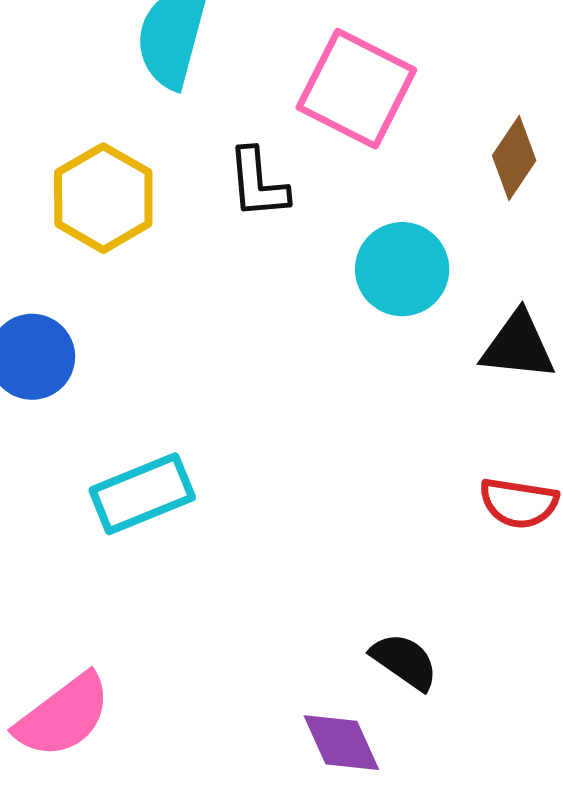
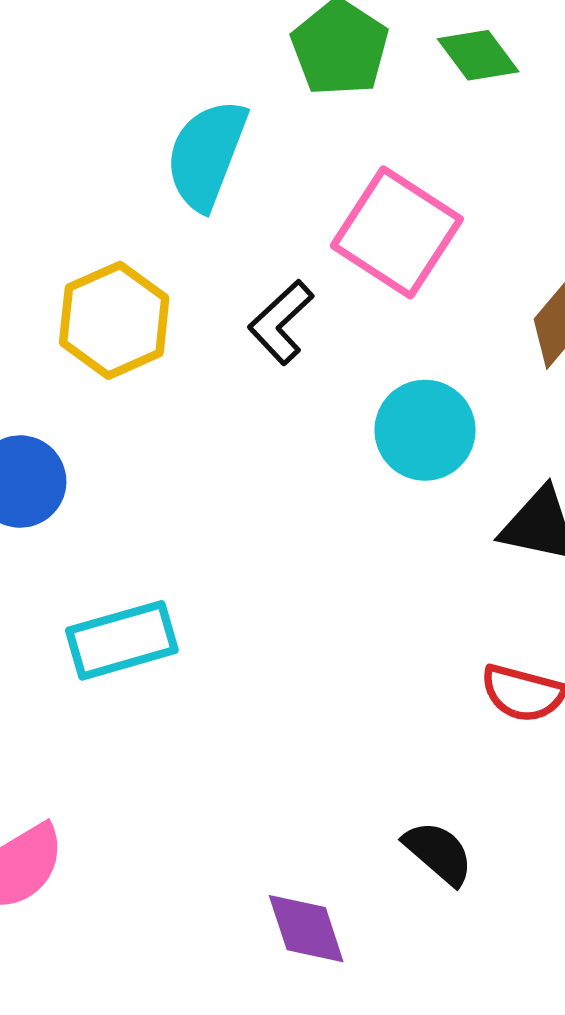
black L-shape: (258, 183) -> (281, 322), turned 46
black semicircle: (404, 661) -> (438, 853), moved

